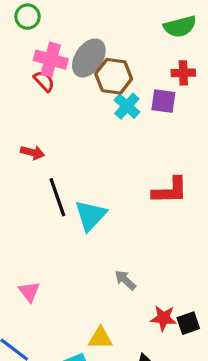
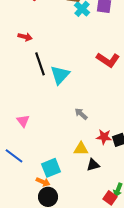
red L-shape: (170, 191) -> (108, 60), turned 35
yellow triangle: (100, 338) -> (81, 149), moved

